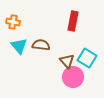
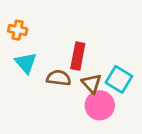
red rectangle: (73, 21) -> (78, 56), moved
brown semicircle: (41, 45) -> (59, 78), moved

